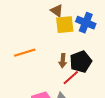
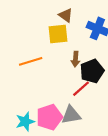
yellow square: (65, 25) -> (58, 34), moved
brown arrow: (63, 61) -> (76, 59), moved

